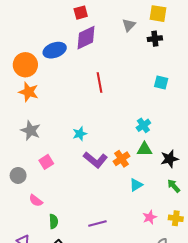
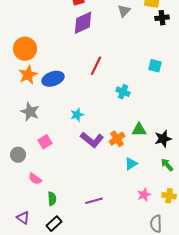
black cross: (155, 39) -> (162, 18), moved
blue ellipse: (55, 50) -> (53, 79), moved
red line: (100, 83) -> (96, 66), turned 36
orange star: (29, 92) -> (28, 75), turned 30
cyan cross: (143, 125) -> (123, 92), moved, turned -32

